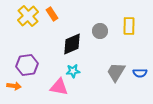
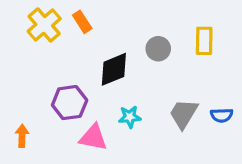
purple hexagon: (27, 65) -> (70, 103), moved
cyan star: (73, 71) -> (130, 117), moved
orange arrow: (14, 86) -> (22, 136), turned -96

